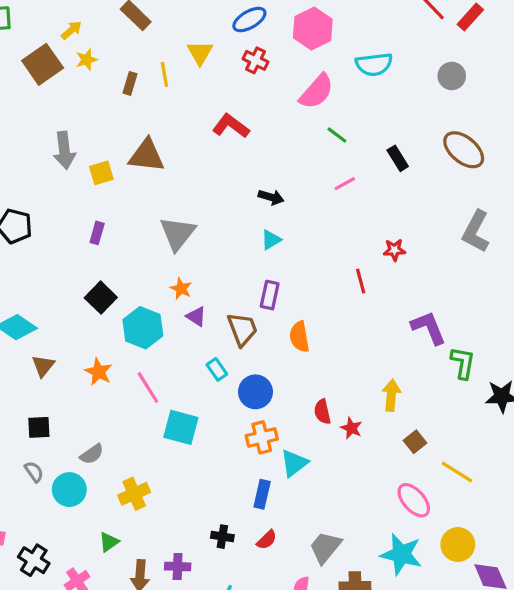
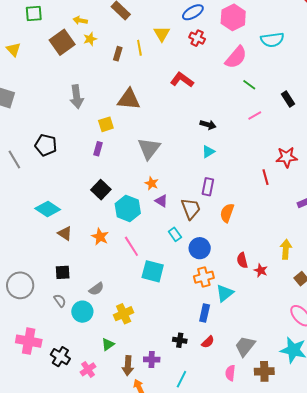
yellow arrow: (71, 30) -> (80, 20), turned -128
yellow square: (101, 173) -> (106, 124), moved
red star: (394, 250) -> (287, 157), size x1.5
orange semicircle: (299, 337) -> (227, 213), turned 30
brown triangle: (43, 366) -> (65, 233), turned -35

